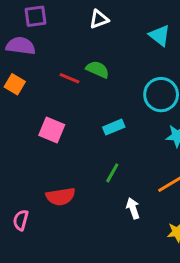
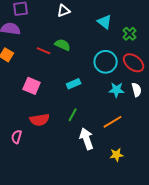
red semicircle: (61, 197) -> (40, 120), moved
white arrow: (133, 208) -> (87, 139), size x1.5
pink semicircle: (21, 220) -> (17, 137), moved

